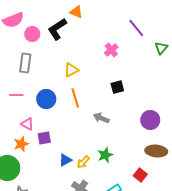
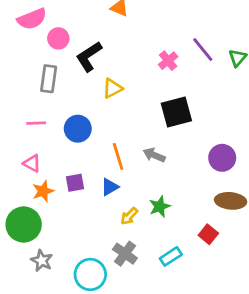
purple line: (136, 28) -> (203, 50), moved
black L-shape: (57, 29) -> (89, 56), moved
black square: (117, 87) -> (176, 112), size x1.6
orange line: (75, 98) -> (118, 156), moved
pink triangle: (27, 124) -> (32, 163), moved
blue triangle: (65, 160) -> (110, 187), moved

